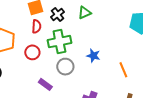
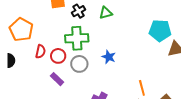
red semicircle: (36, 26) -> (41, 51), moved
red circle: (32, 52) -> (58, 56), moved
orange line: (123, 70) -> (142, 88), moved

